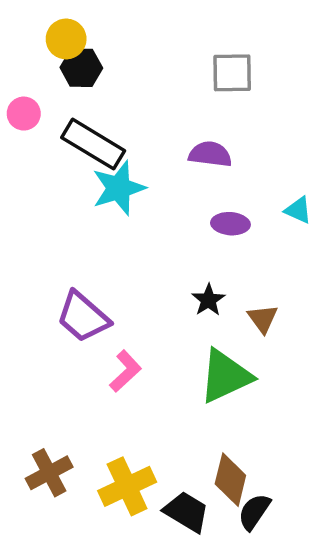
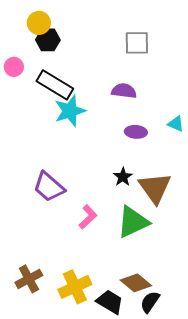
brown triangle: (263, 319) -> (155, 188), size x1.8
pink L-shape: (125, 371) -> (88, 217), moved
brown diamond: (230, 480) -> (136, 283), turned -64

